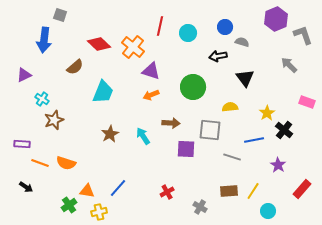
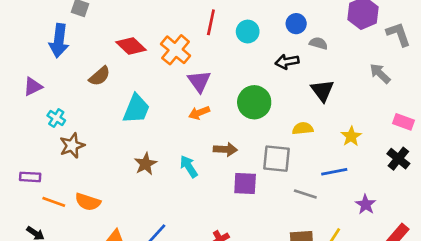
purple triangle: (151, 71) -> (199, 81), turned 36
black cross: (284, 130) -> (398, 159), moved

